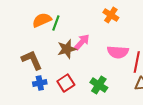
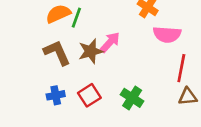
pink semicircle: (118, 52) -> (167, 34), moved
brown L-shape: (32, 60) -> (57, 53), moved

